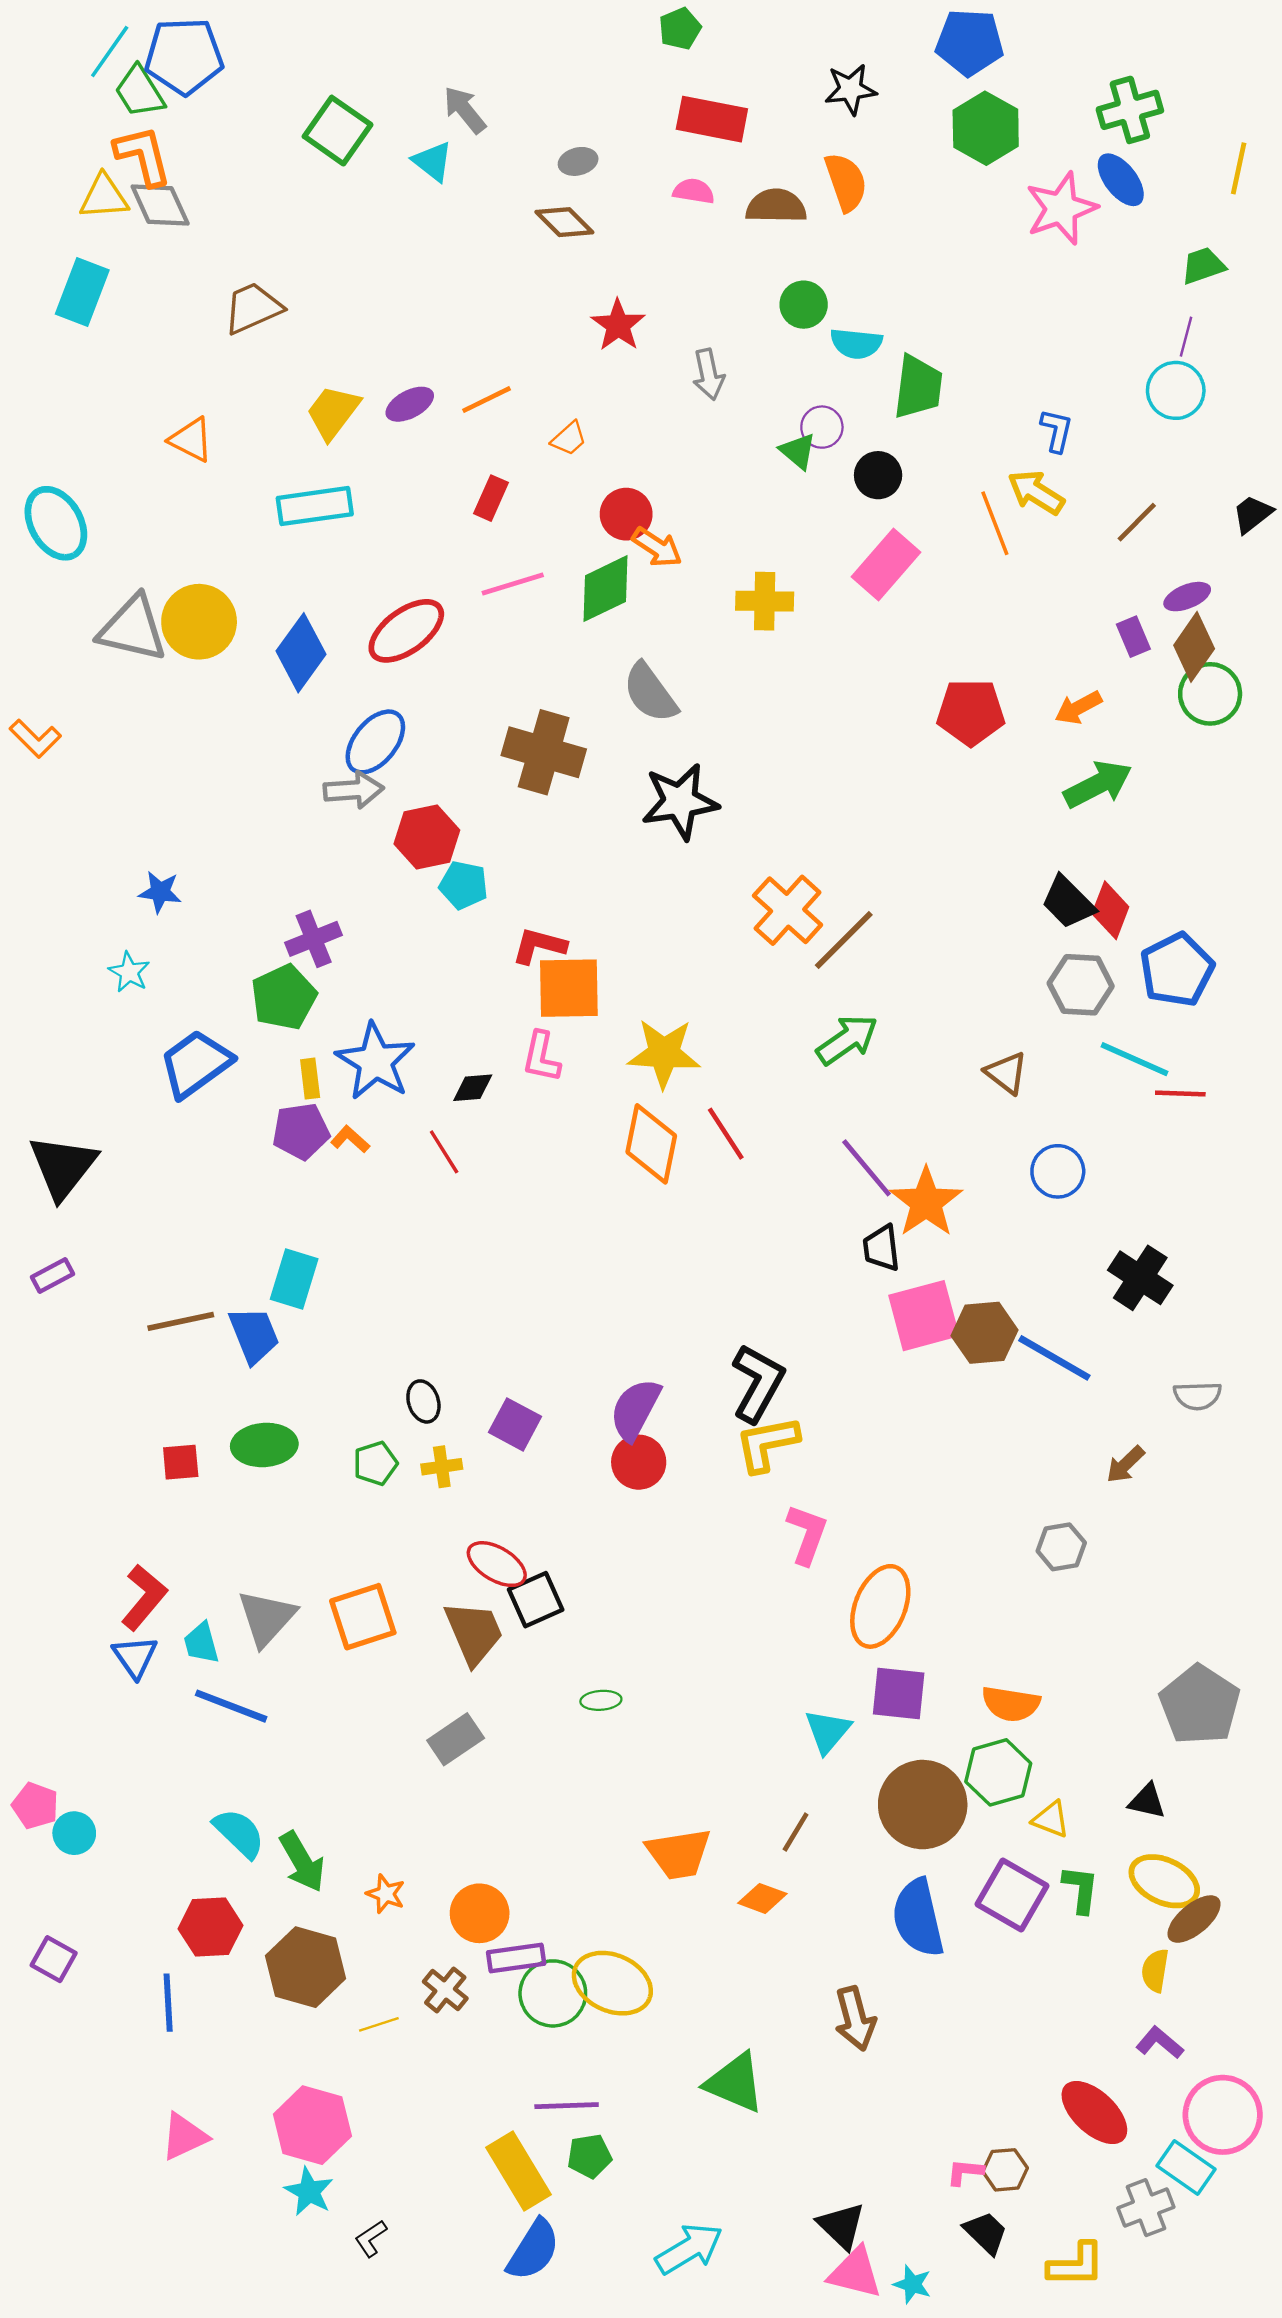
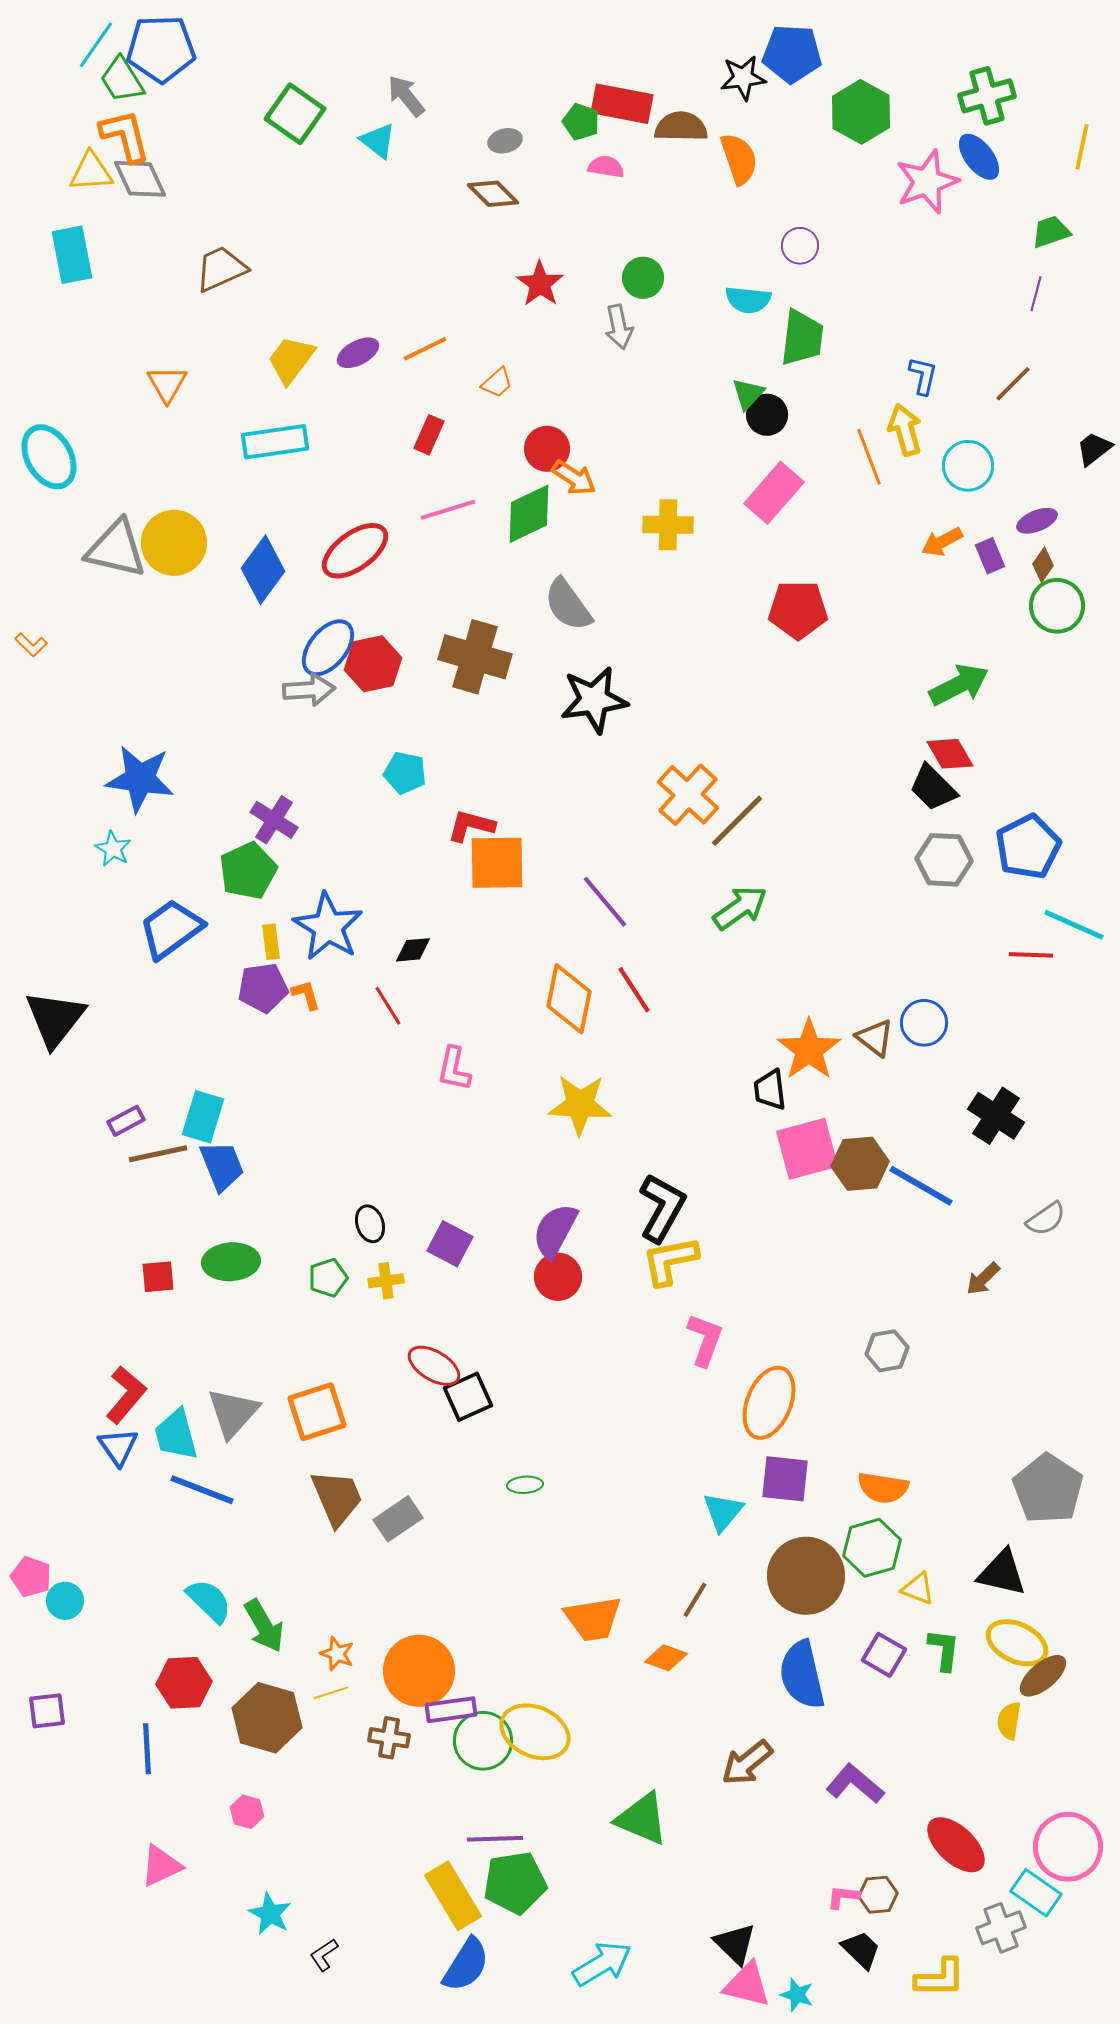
green pentagon: (680, 29) -> (581, 122), moved, turned -30
blue pentagon: (970, 42) -> (792, 54), moved
brown semicircle: (776, 206) -> (681, 127), moved
cyan rectangle: (82, 292) -> (72, 255), turned -32
green circle: (804, 305) -> (643, 278), moved
cyan circle: (1176, 390) -> (968, 466), moved
purple circle: (822, 427) -> (800, 246), moved
orange triangle: (191, 440) -> (167, 384), turned 33
green triangle: (798, 451) -> (748, 394), moved, turned 33
yellow arrow: (1036, 492) -> (905, 430), turned 42
brown line: (1137, 522) -> (1013, 384), moved
brown diamond: (1194, 647) -> (1043, 565), size x0.6
orange arrow: (1078, 708) -> (942, 542), moved
red pentagon: (971, 712) -> (798, 610), moved
orange L-shape: (35, 739) -> (31, 645), size x0.7
red hexagon: (427, 837) -> (373, 664), moved
blue star: (160, 892) -> (140, 779), size x1.8
red diamond: (1110, 910) -> (950, 754), moved, turned -51
purple cross: (314, 939) -> (274, 820), turned -36
yellow star: (664, 1053) -> (580, 1105), moved
pink L-shape: (541, 1057) -> (454, 1069), moved
cyan line: (1134, 1059) -> (1074, 925), moved
brown triangle: (1006, 1073) -> (875, 1038), moved
orange L-shape: (350, 1139) -> (306, 995), turned 32
purple line: (867, 1168) -> (605, 902), moved
purple rectangle: (52, 1276) -> (126, 1121), moved
cyan rectangle: (294, 1279) -> (203, 1117), moved
gray semicircle: (1197, 1396) -> (1046, 1219), turned -33
gray hexagon: (1061, 1547) -> (887, 1351), moved
brown trapezoid: (474, 1633) -> (337, 1498), moved
cyan trapezoid: (201, 1643) -> (176, 1435), size x1.4
black triangle: (1147, 1801) -> (1002, 1573), size x1.5
purple square: (1012, 1895) -> (884, 1655), size x0.7
orange circle: (480, 1913) -> (419, 1671), size x1.4
purple square: (54, 1959) -> (47, 1711), turned -36
brown cross: (445, 1990) -> (389, 1738), turned -30
brown arrow: (855, 2019) -> (747, 1763), turned 66
yellow line: (379, 2024) -> (331, 1693), moved
purple L-shape: (1160, 2043) -> (855, 1784), moved, size x1.4
pink hexagon: (312, 2125) -> (247, 1812), moved, size x0.5
green pentagon: (589, 2156) -> (515, 1883), size x1.6

